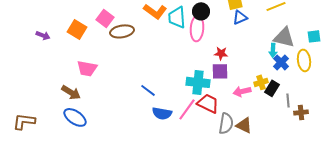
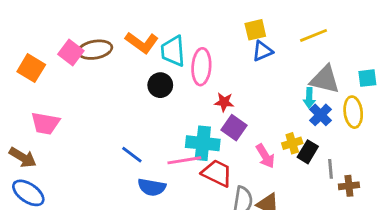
black circle: (201, 11) -> (160, 85), moved
brown ellipse: (122, 31) -> (95, 50), moved
red star: (221, 53) -> (224, 102), moved
purple square: (220, 71) -> (234, 128), turned 36
pink arrow: (242, 91) -> (265, 156), turned -108
pink line: (187, 109) -> (184, 160), moved, turned 45

